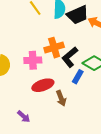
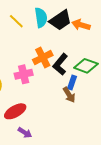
red ellipse: (43, 85) -> (15, 111), moved
brown arrow: (61, 98) -> (69, 95), moved

